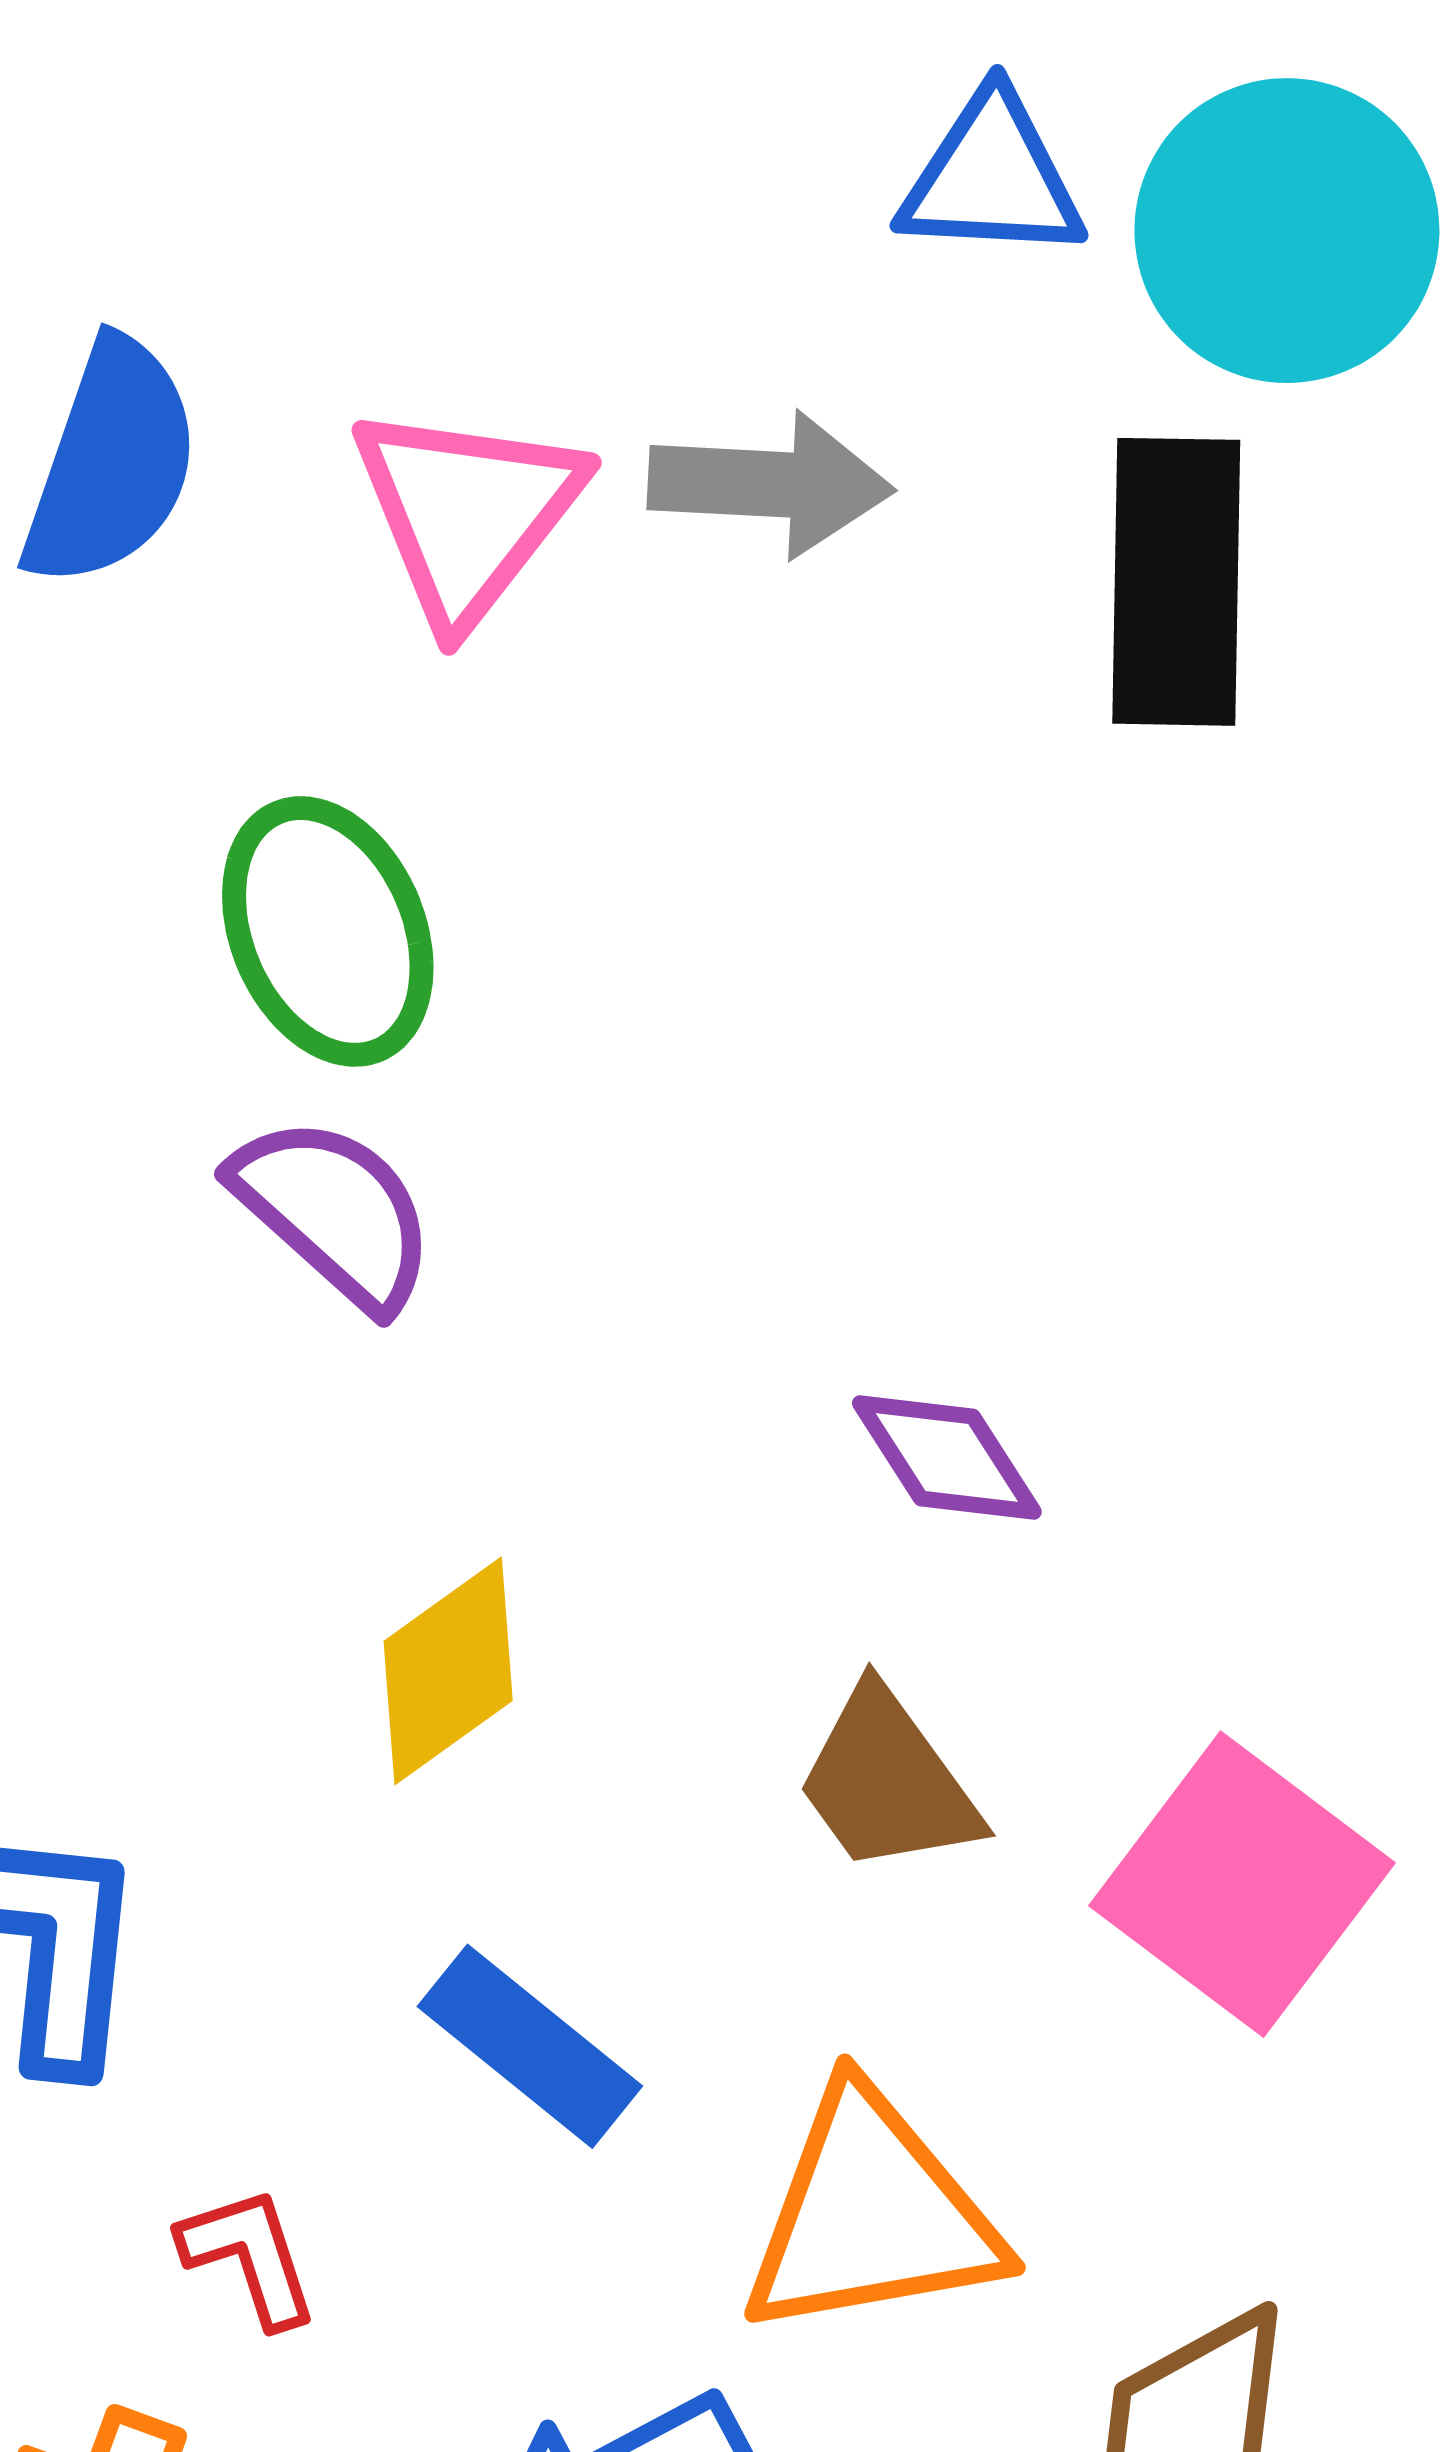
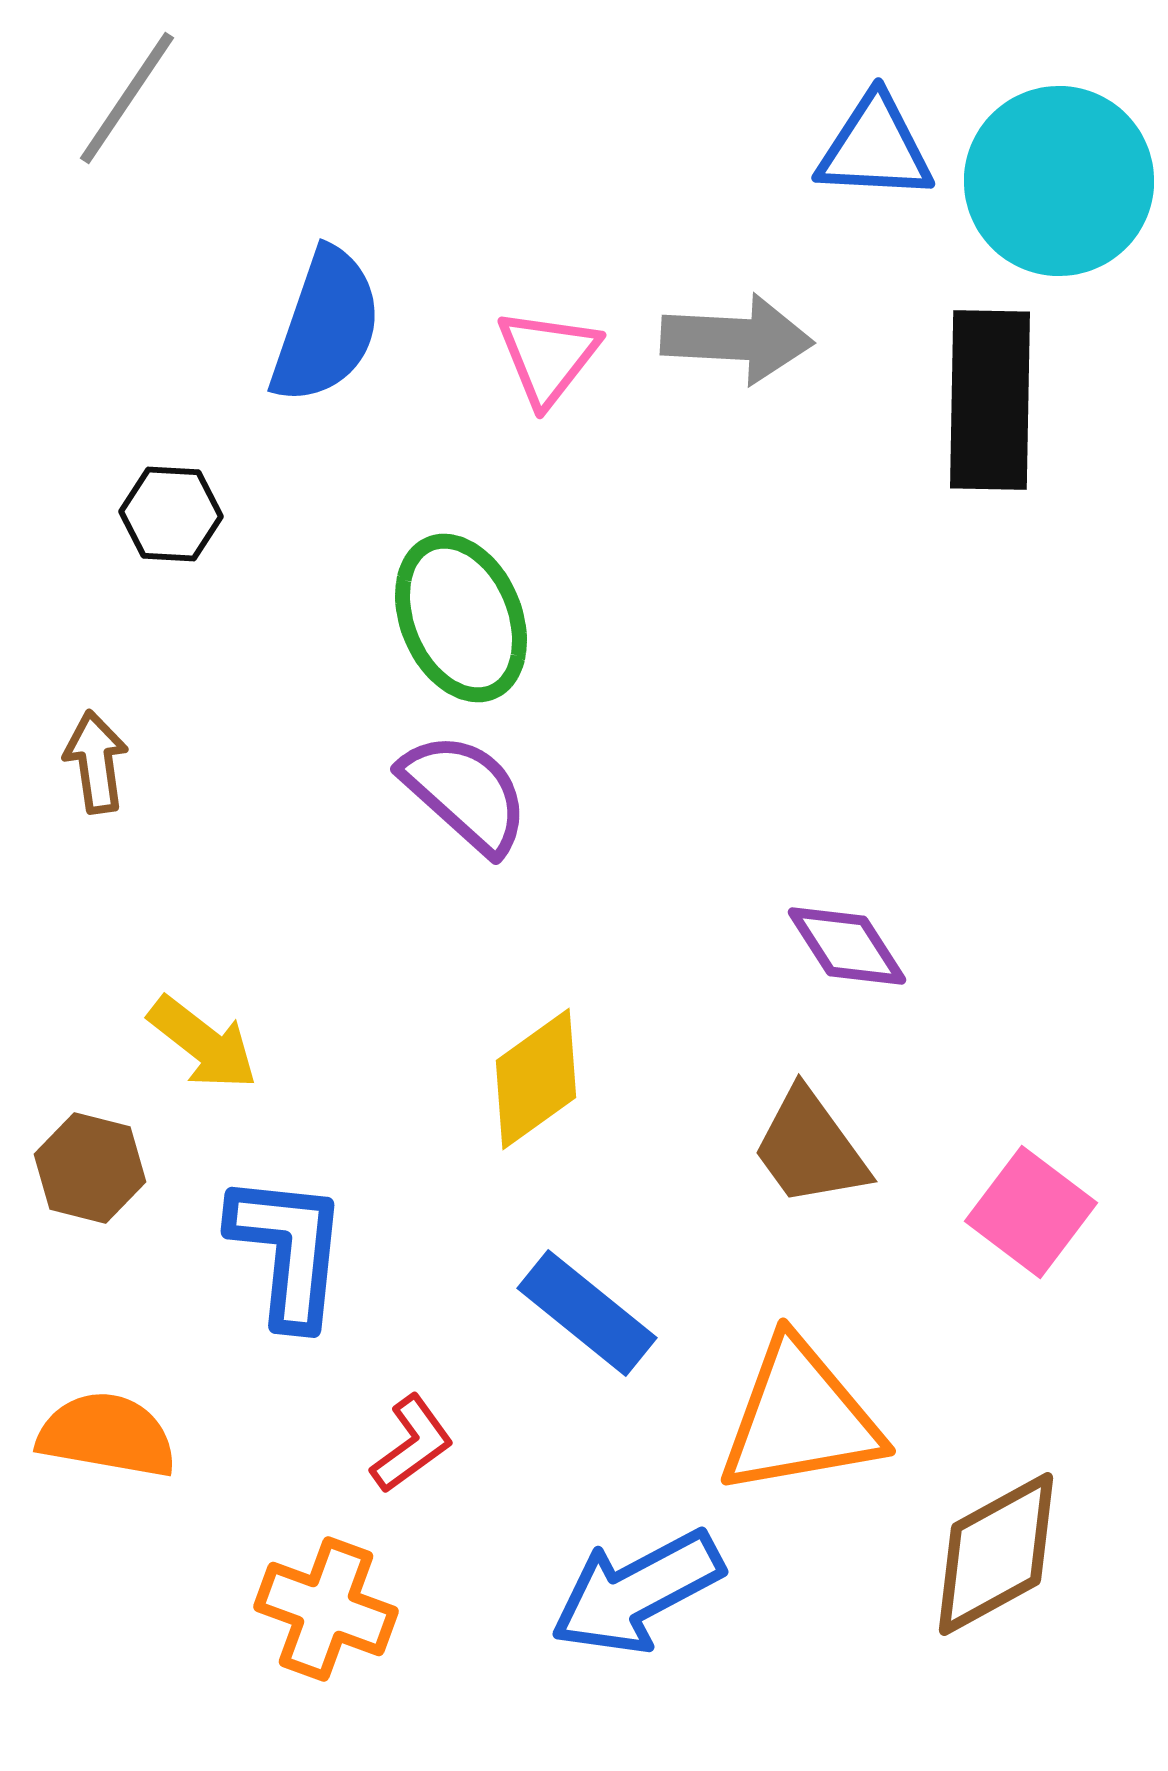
pink triangle: (467, 513) -> (548, 357), size x0.7
pink square: (1242, 1884) -> (1031, 1212), size x0.7
red L-shape: (249, 2256) -> (412, 1444), turned 72

